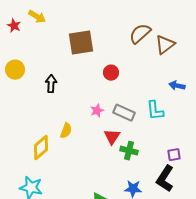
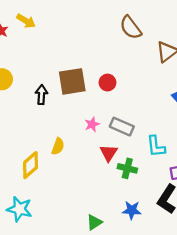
brown semicircle: (140, 34) -> (131, 28), moved, turned -85
brown square: (81, 43) -> (72, 81), moved
cyan L-shape: (155, 111) -> (156, 146), moved

